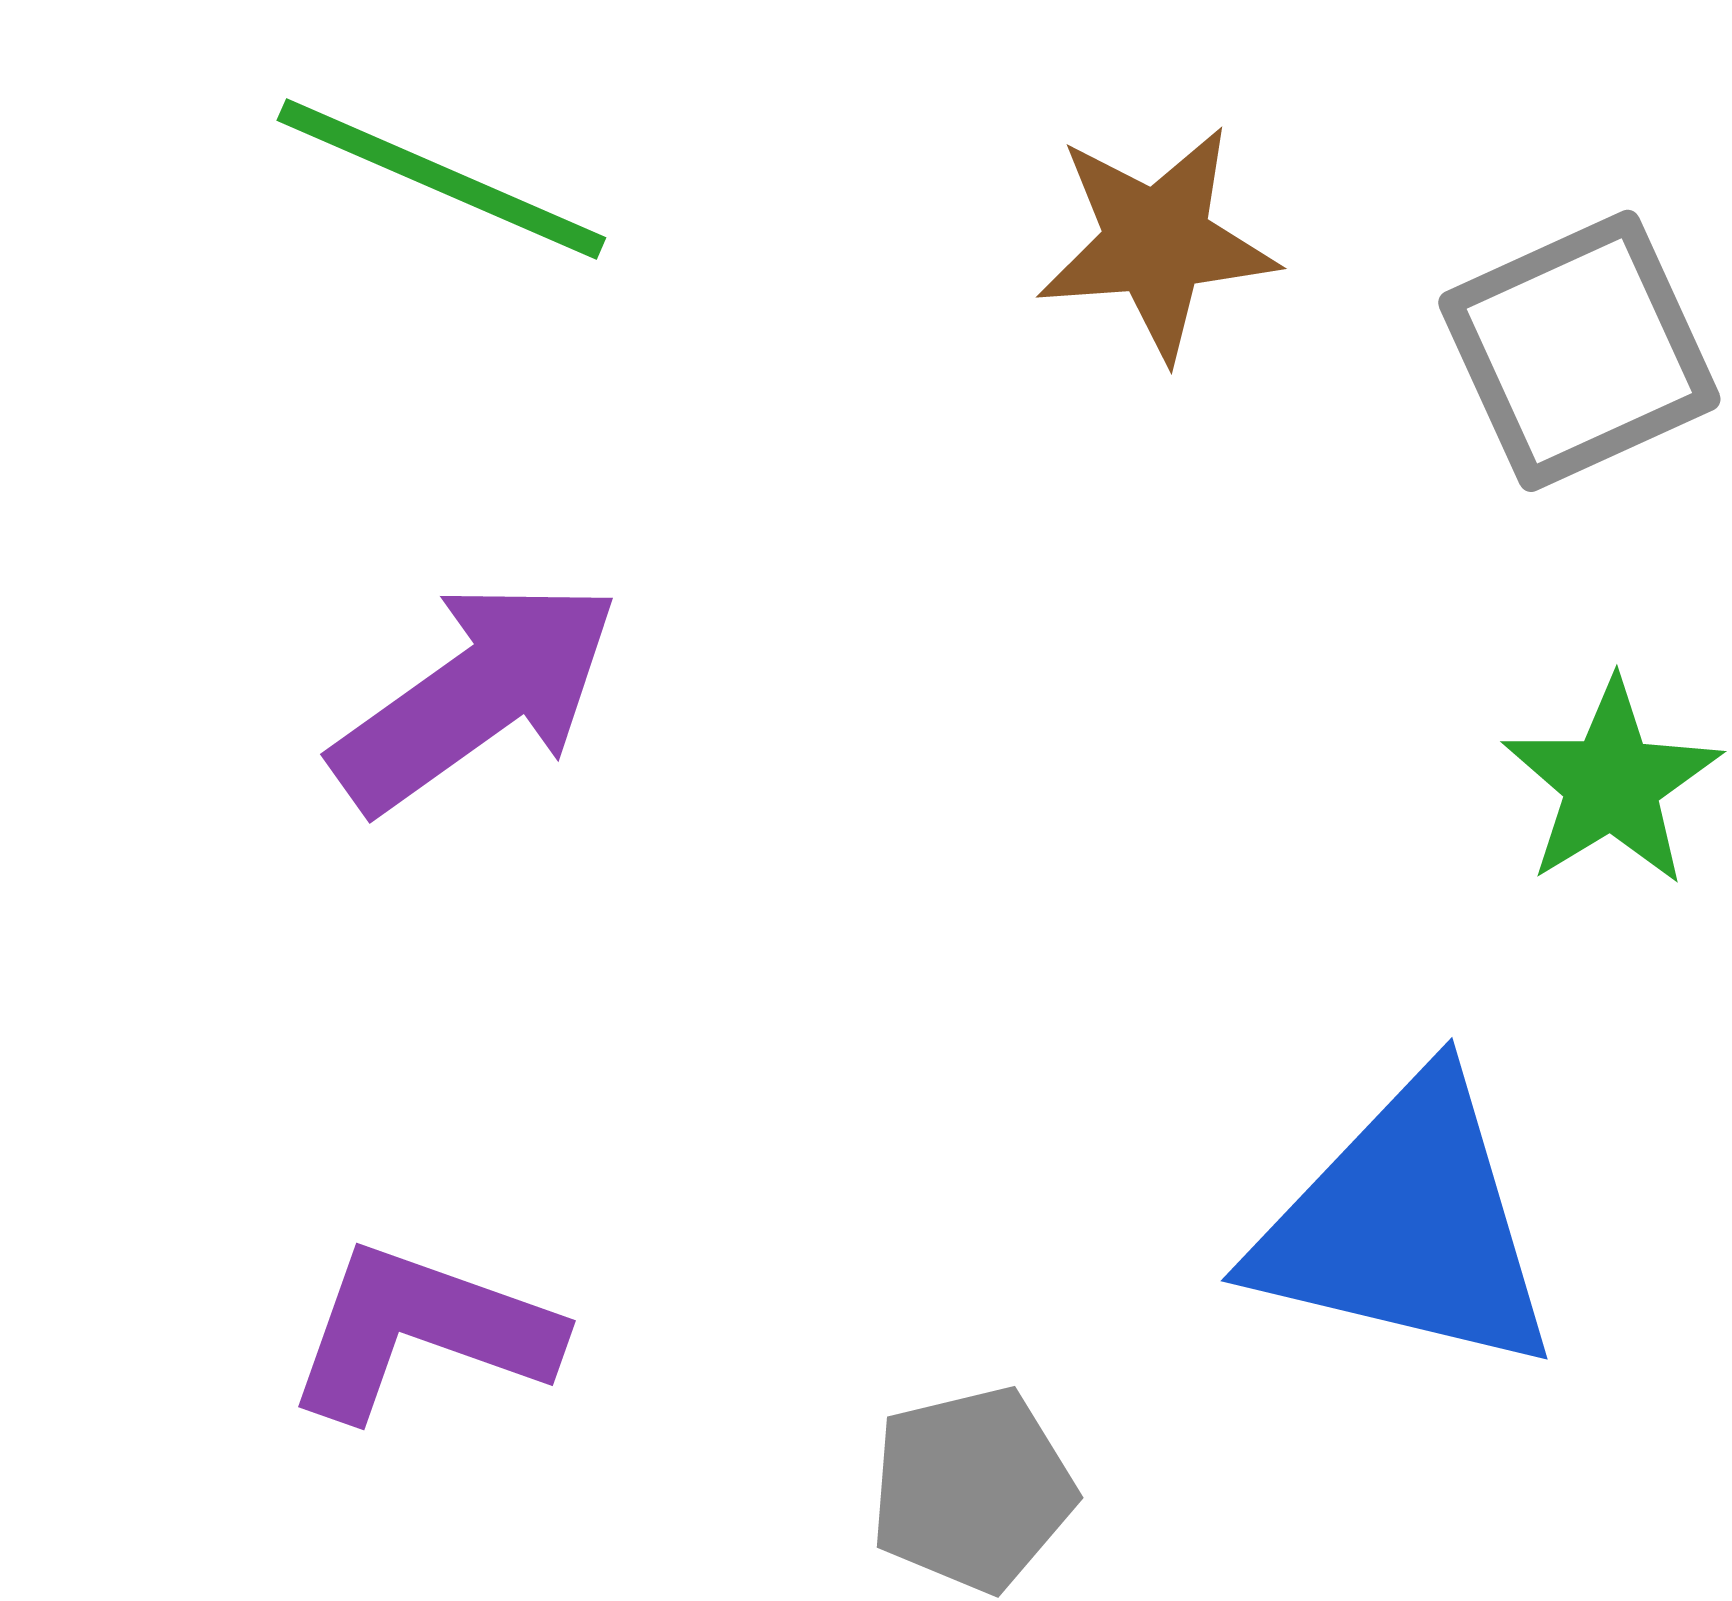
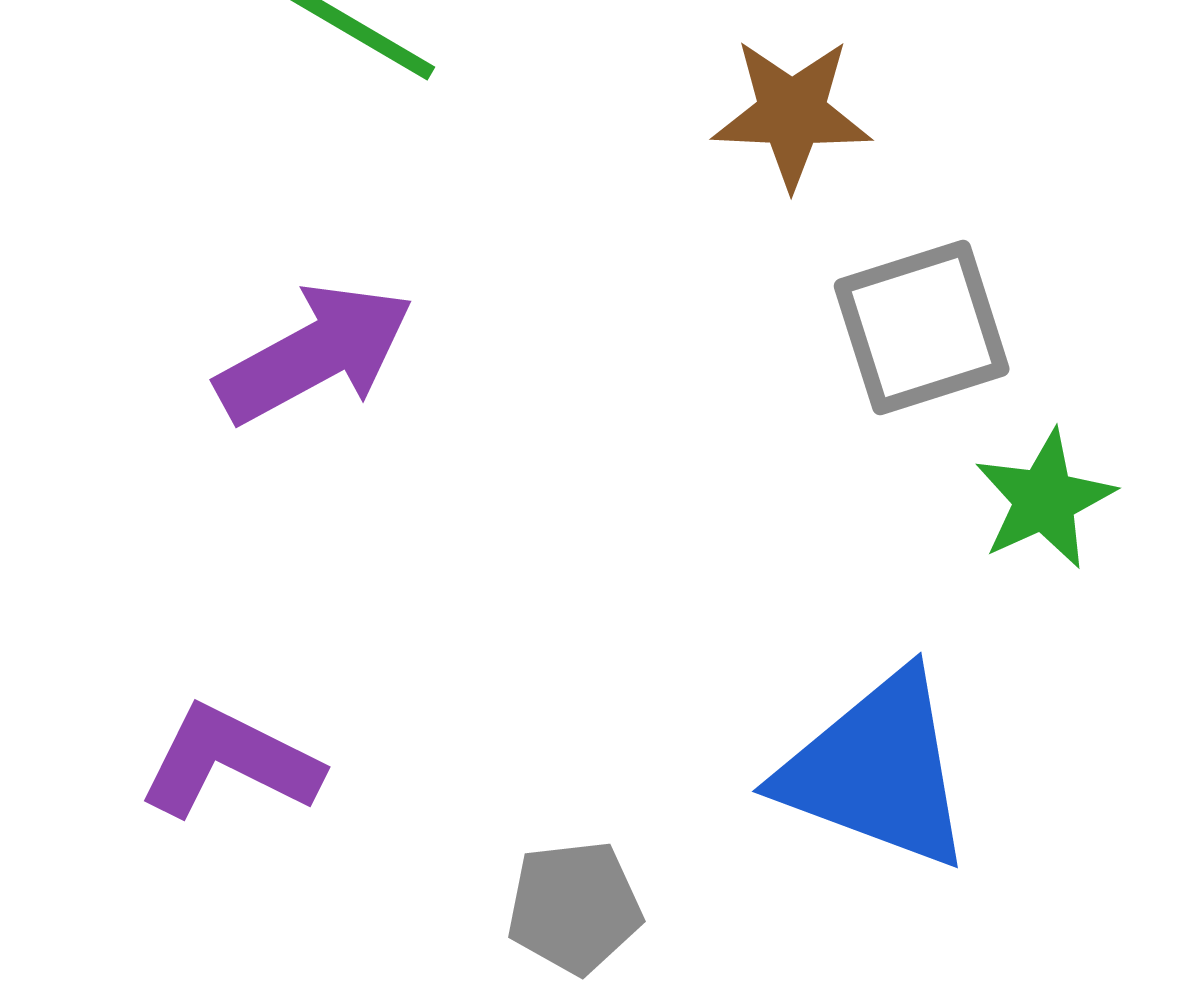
gray square: (1579, 351) -> (922, 327), moved

